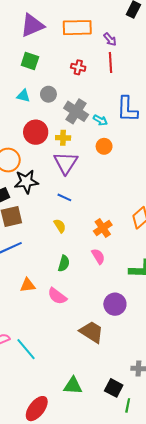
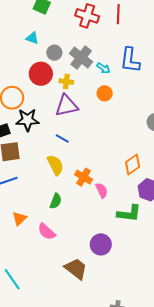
red cross: (78, 67) -> (87, 16), size x1.6
gray circle: (48, 94) -> (54, 53), moved
purple triangle: (66, 163) -> (67, 106), turned 40
yellow semicircle: (60, 226) -> (55, 165), size x1.5
orange cross: (103, 228) -> (84, 177), moved, turned -30
pink semicircle: (98, 256) -> (102, 190), moved
orange triangle: (28, 285) -> (19, 219), turned -42

